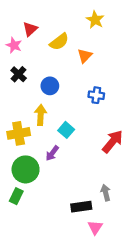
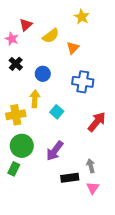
blue cross: (96, 95) -> (83, 82), size x1.5
purple arrow: (52, 153) -> (55, 151), moved, size x1.5
pink triangle: (95, 227) -> (93, 188), moved

